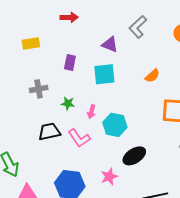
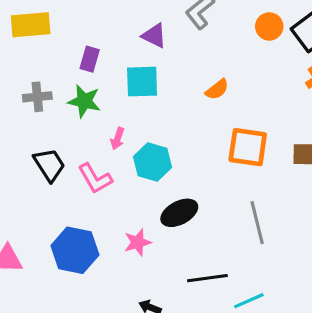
yellow rectangle: (31, 44) -> (31, 25), size x1.4
green star: (68, 103) -> (84, 101), moved, size x1.5
black trapezoid: (49, 132) -> (49, 165), turned 65

